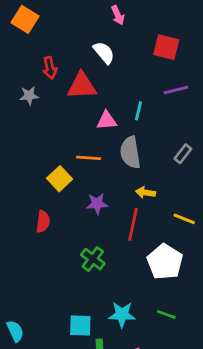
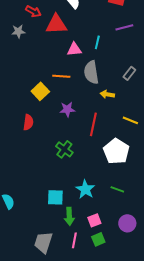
red arrow: (50, 68) -> (33, 11), turned -49
yellow arrow: (145, 193) -> (107, 94), moved
cyan star: (122, 314) -> (85, 189), turned 30

